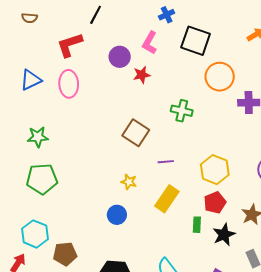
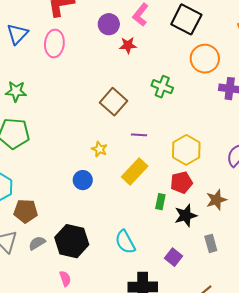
blue triangle: (31, 80) -> (17, 34), turned -30

